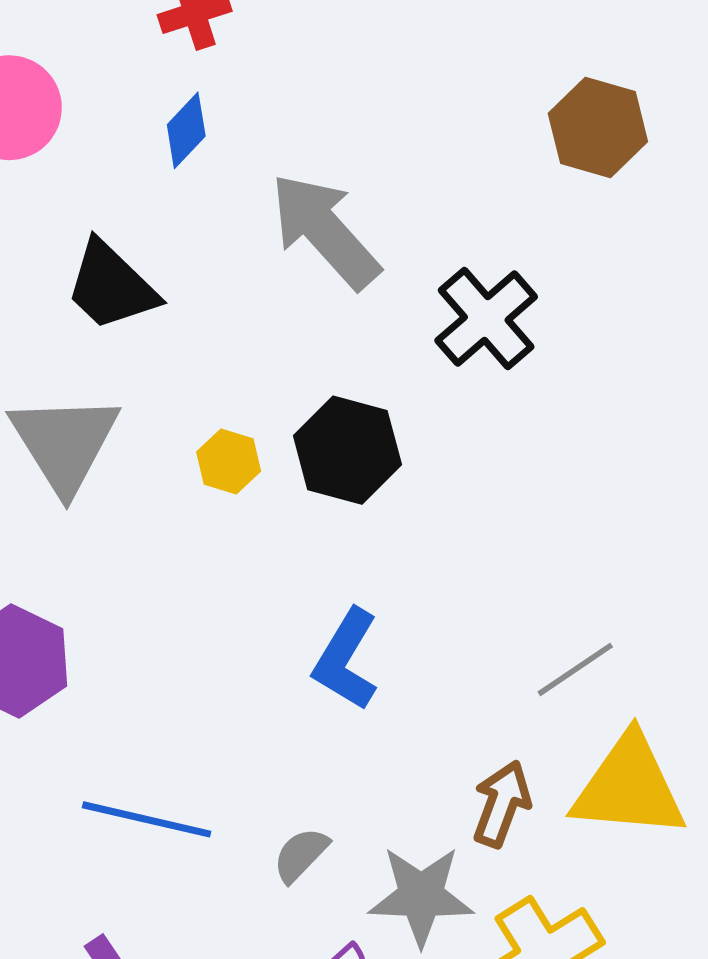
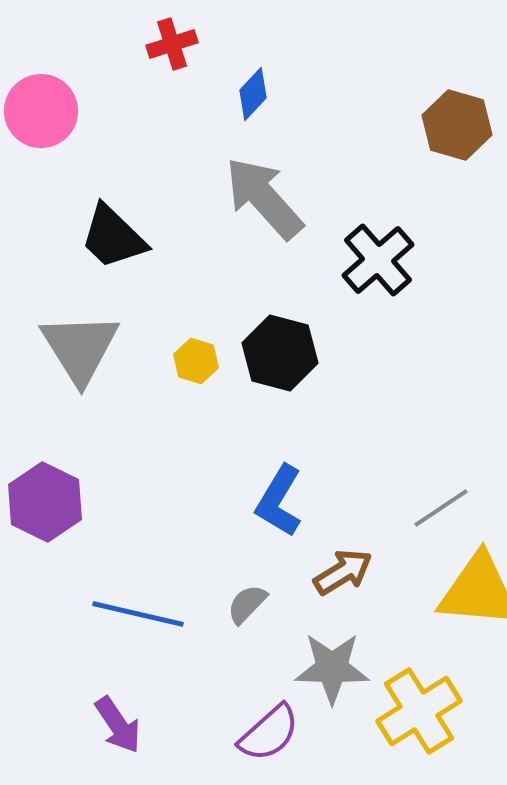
blue diamond: (186, 130) -> (253, 94), moved
brown arrow: (502, 804) -> (343, 572), moved, turned 38
gray semicircle: (301, 855) -> (247, 604), moved

